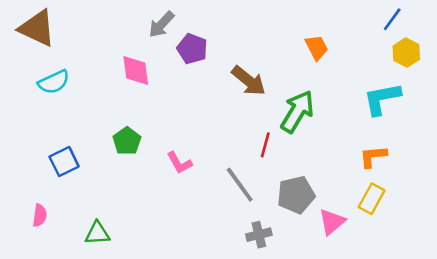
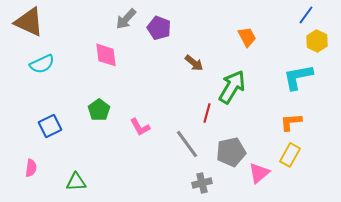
purple pentagon: (192, 49) -> (159, 28), moved
brown arrow: (249, 81) -> (194, 63), size x0.7

